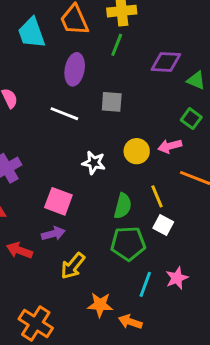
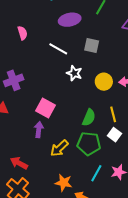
purple ellipse: (75, 69) -> (70, 20), turned 60
white star: (94, 163) -> (74, 73), moved
purple arrow: (53, 234) -> (39, 130), turned -77
red arrow: (19, 250) -> (19, 163), moved
yellow arrow: (73, 266) -> (59, 148), moved

